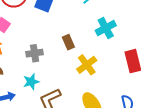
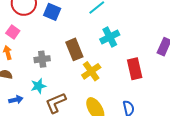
brown rectangle: (68, 42) -> (74, 49), size x1.5

